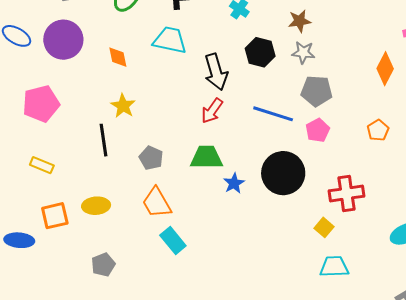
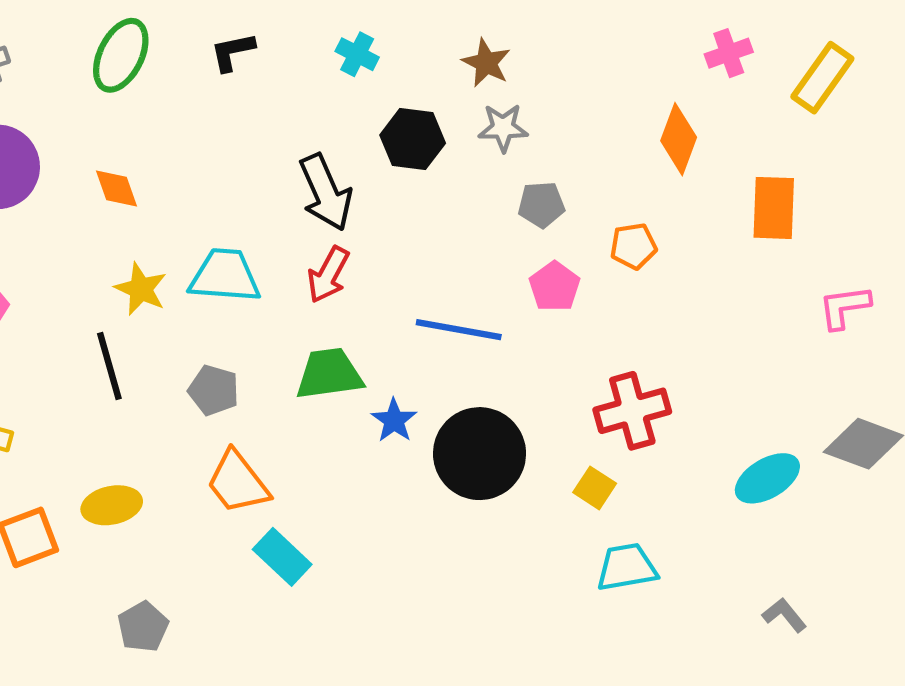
brown star: (299, 21) -> (486, 63), turned -30
cyan trapezoid: (170, 40) -> (225, 276), moved
gray pentagon: (317, 91) -> (541, 205), size x0.7
blue line: (273, 114) -> (459, 330), moved
orange pentagon: (378, 130) -> (633, 246), moved, turned 30
black circle: (283, 173) -> (480, 454), moved

